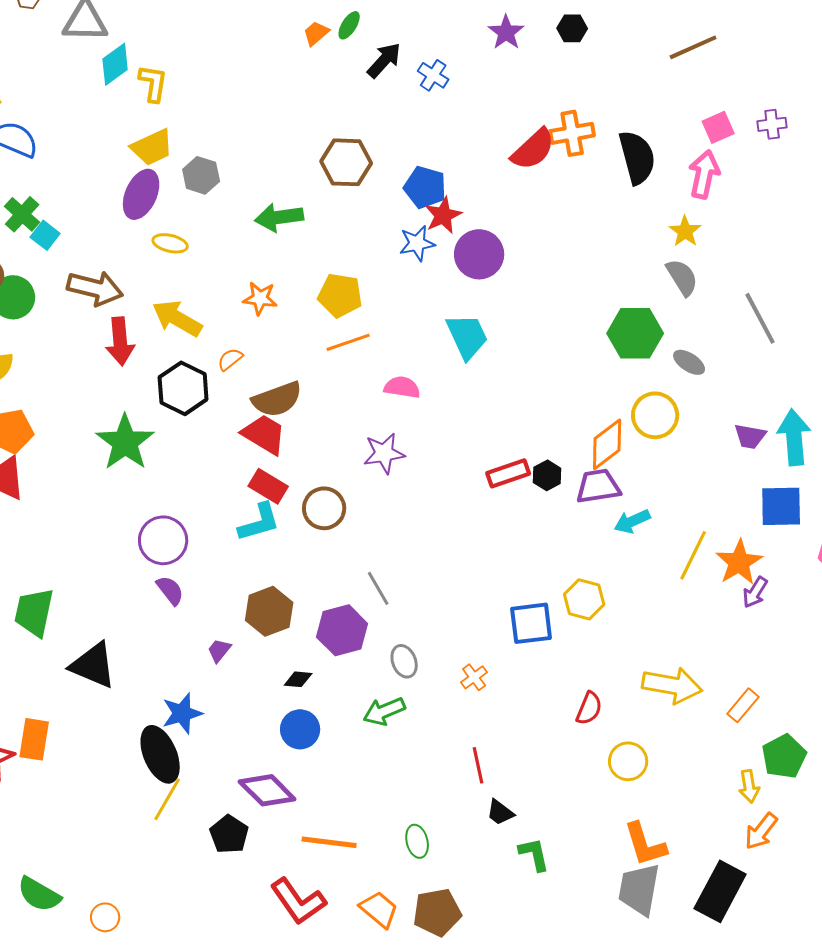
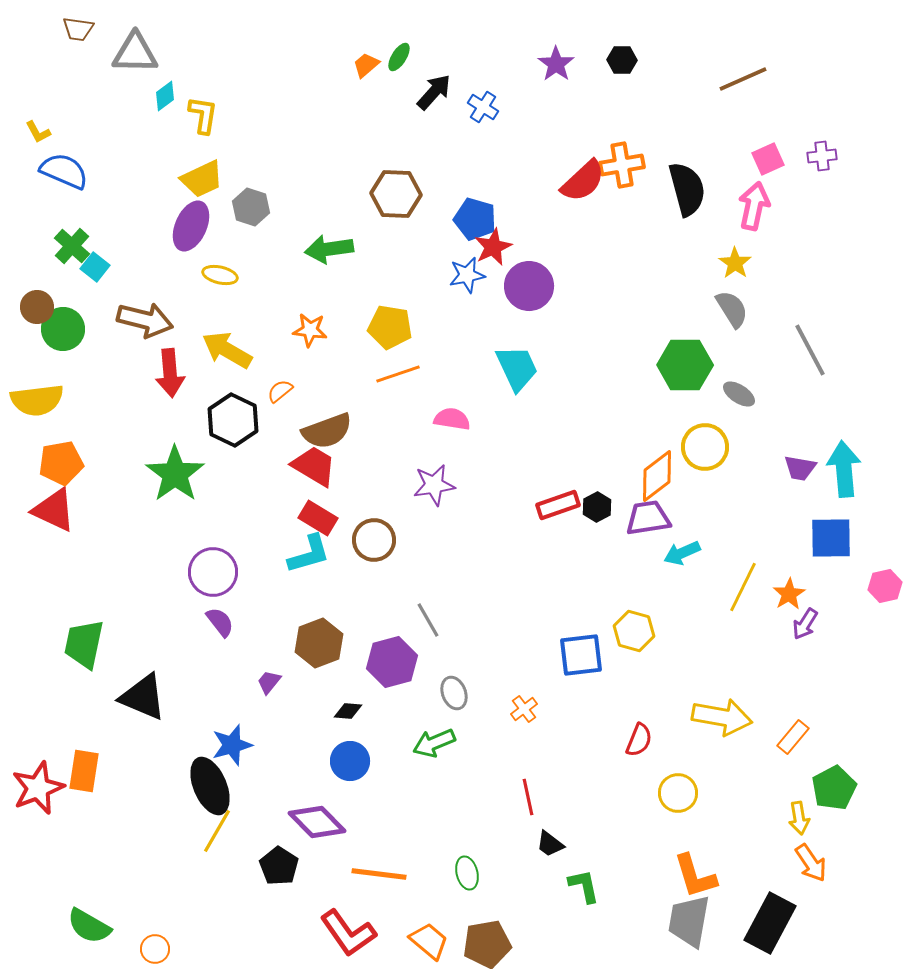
cyan diamond: (115, 64) -> (165, 96), size x0.7
orange star: (739, 562) -> (789, 594), size x0.7
orange arrow: (761, 831) -> (811, 863), turned -72

